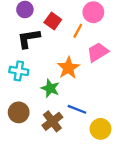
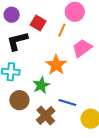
green star: (50, 88) -> (41, 85), turned 30
brown circle: (19, 112) -> (19, 100), moved

